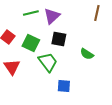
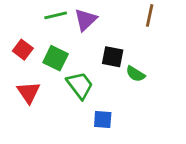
black square: (59, 39) -> (113, 57), moved

